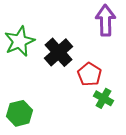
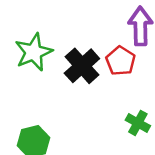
red pentagon: (90, 74) -> (120, 61), moved

